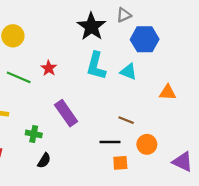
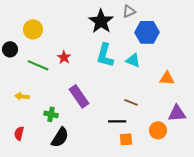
orange circle: (147, 144) -> (158, 130), moved
black semicircle: (44, 161) -> (60, 137), size x1.5
purple triangle: (183, 162) -> (177, 113), moved, turned -30

